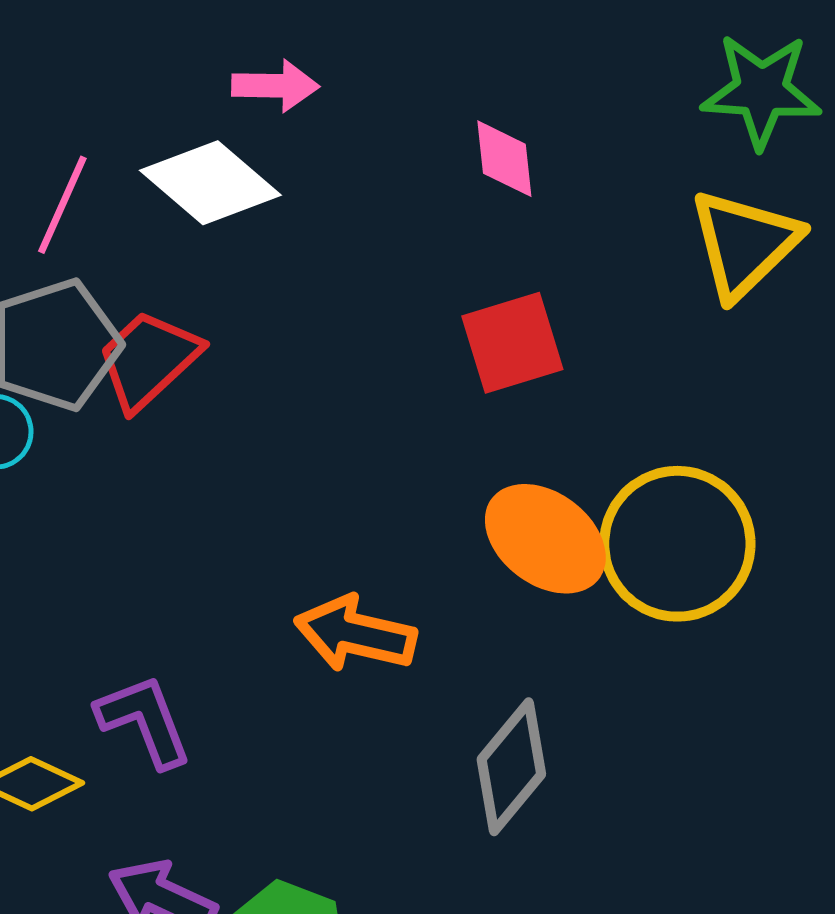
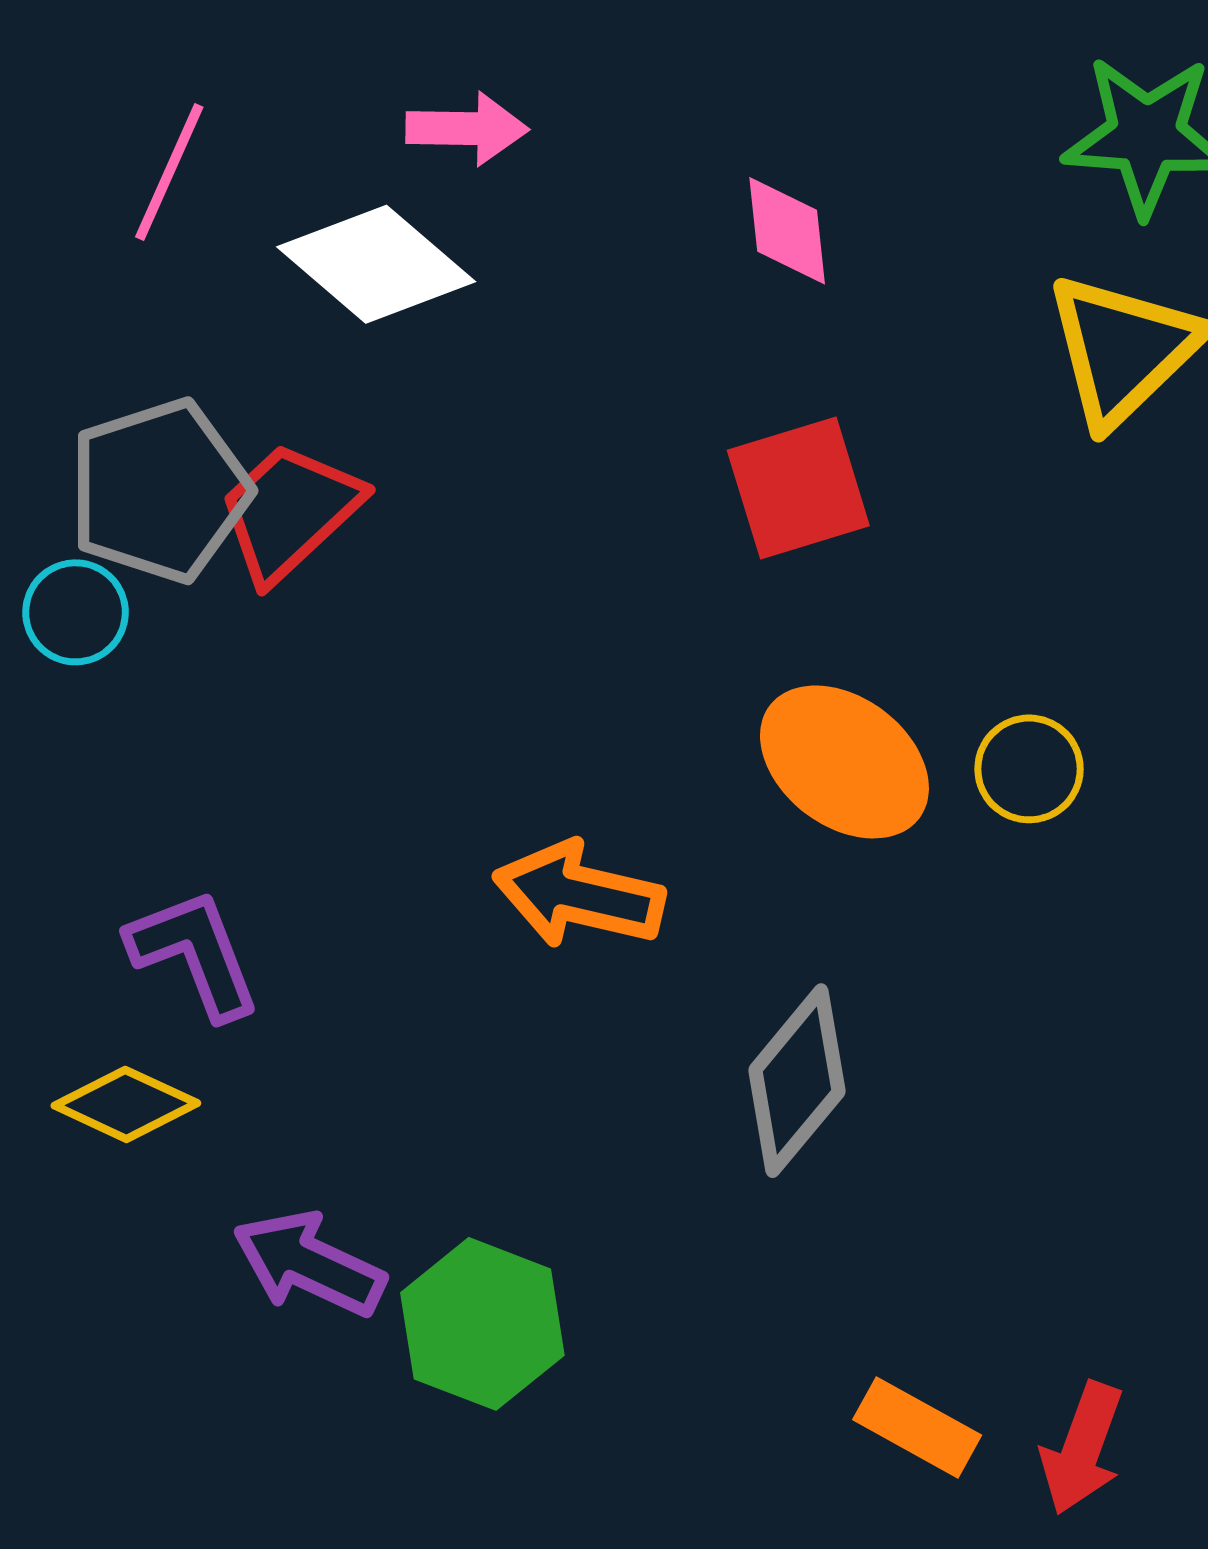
pink line: (62, 205) -> (169, 172), moved
yellow circle: (677, 544) -> (1029, 769), size x0.5
purple L-shape: (144, 721) -> (194, 953), moved

